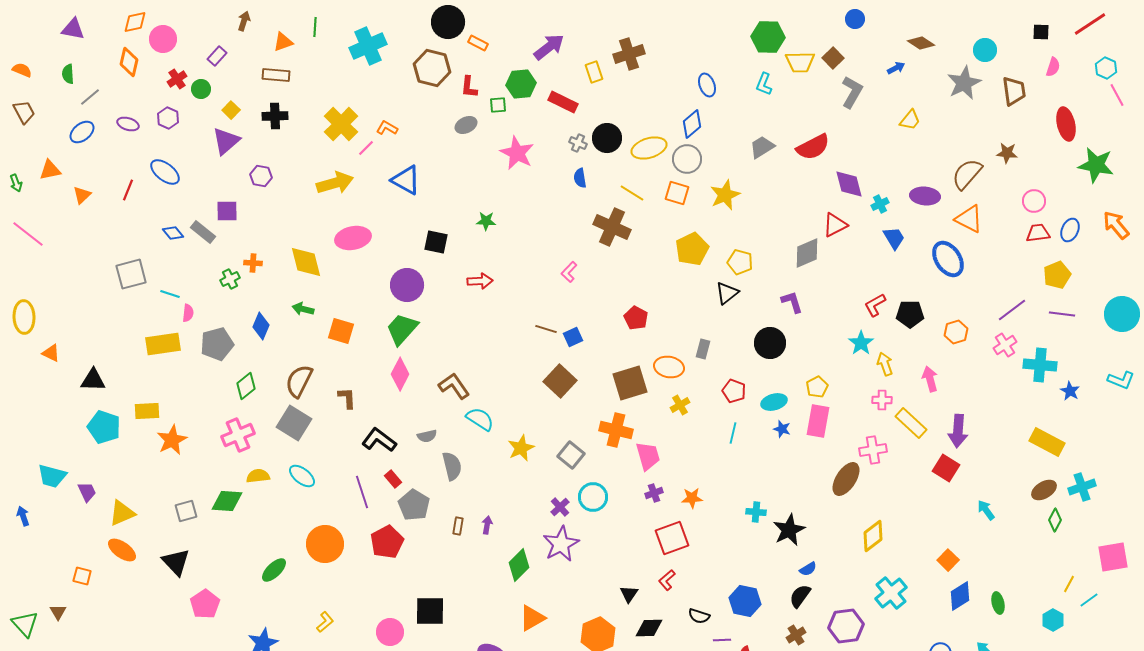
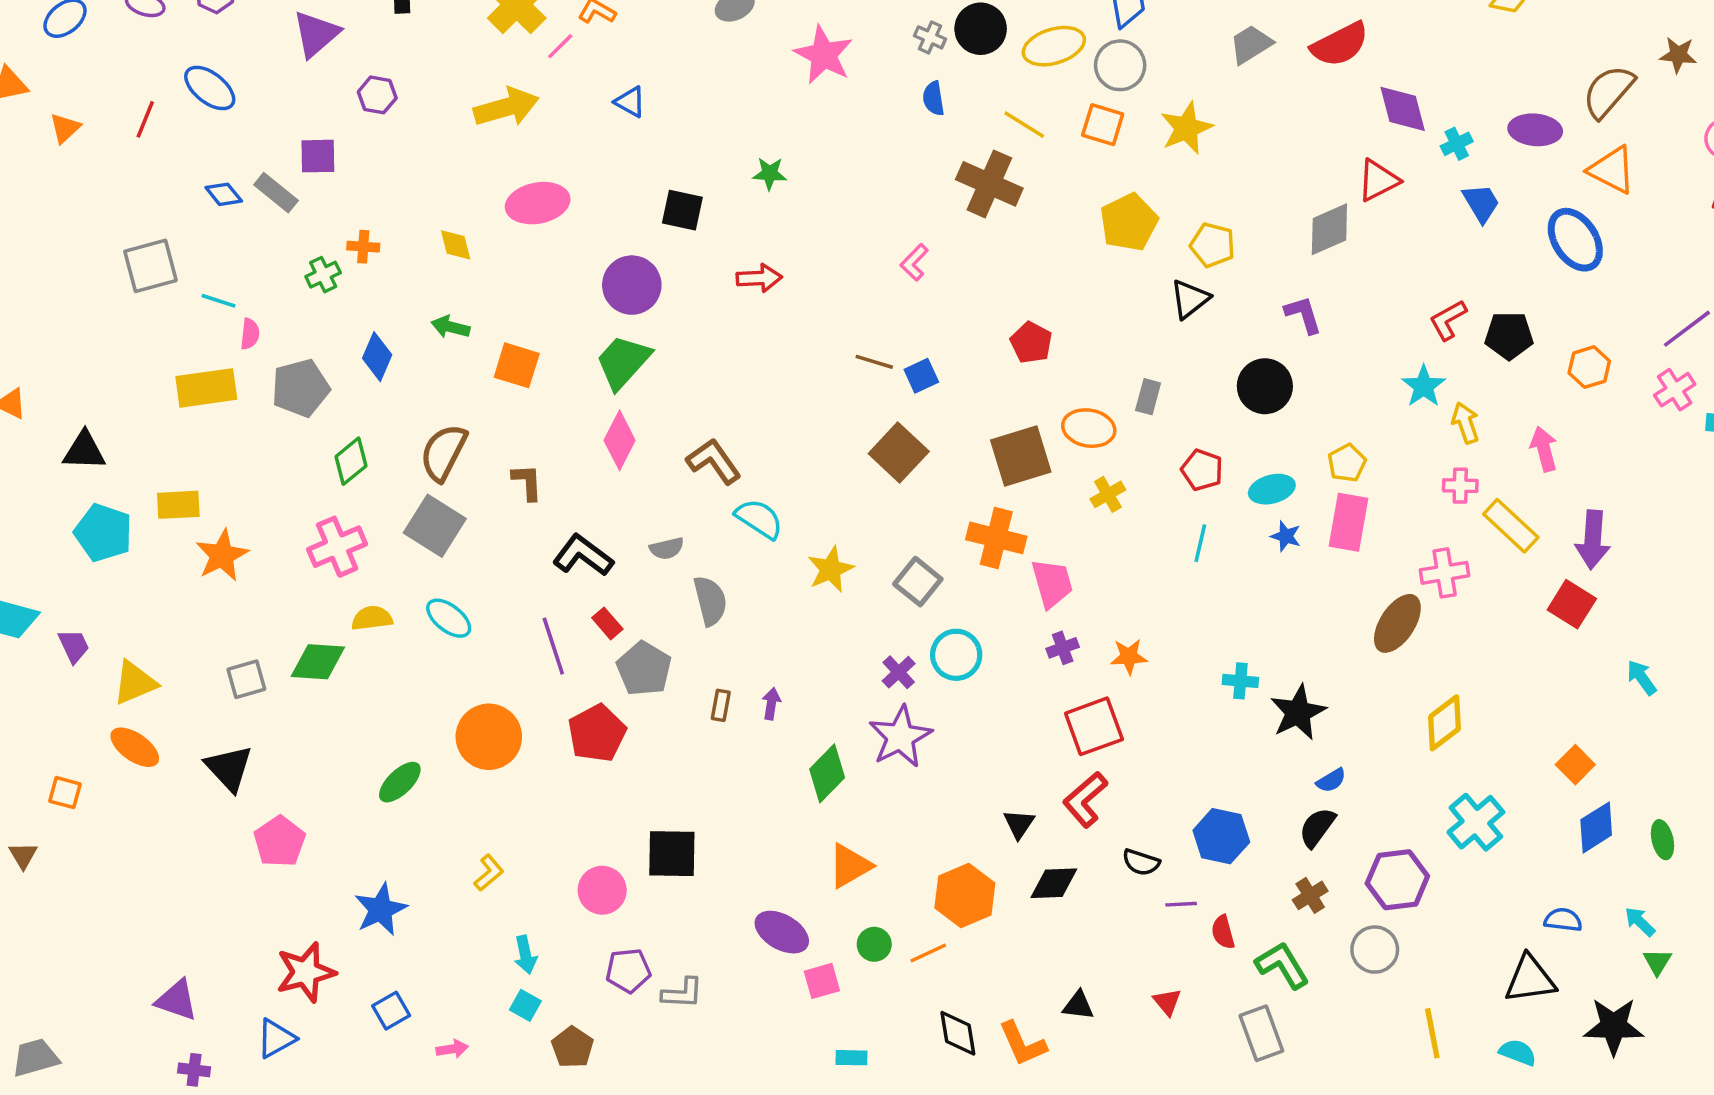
blue triangle: (406, 180) -> (630, 102), size x0.6
yellow diamond: (306, 262) -> (456, 245), size x0.6
red L-shape: (667, 580) -> (1085, 800), size x1.5

